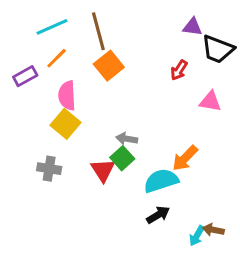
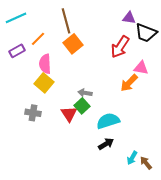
cyan line: (52, 27) -> (16, 18), moved
red arrow: (179, 70) -> (120, 47), size x1.6
orange arrow: (185, 158) -> (129, 83), moved
brown arrow: (213, 230) -> (146, 163), moved, turned 40

